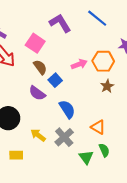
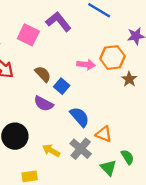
pink square: (35, 43) -> (28, 35), moved
pink arrow: (79, 64) -> (86, 65), turned 35
brown star: (107, 86) -> (129, 79), moved
orange triangle: (98, 127) -> (104, 134), moved

